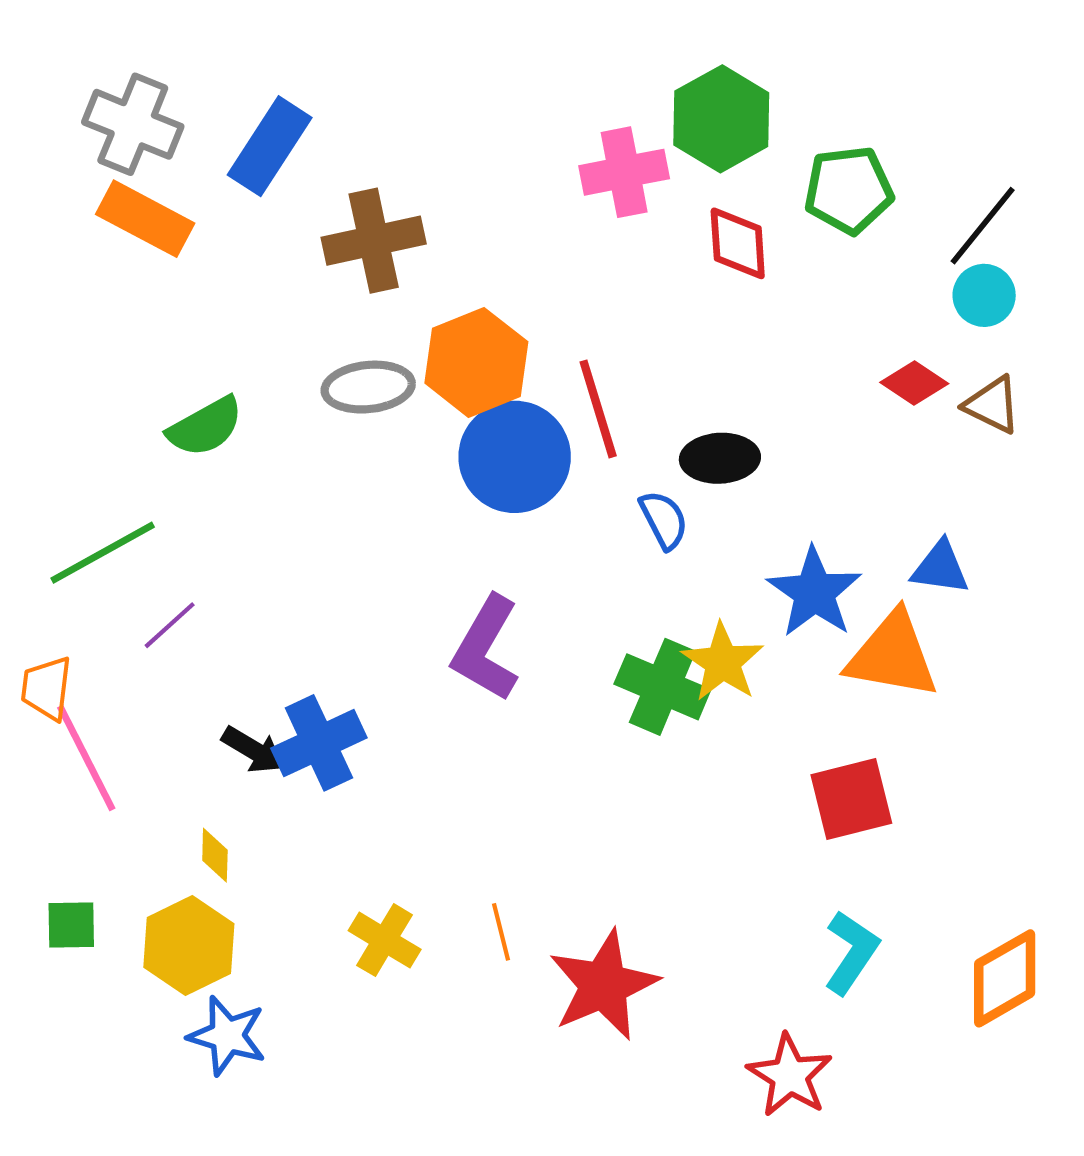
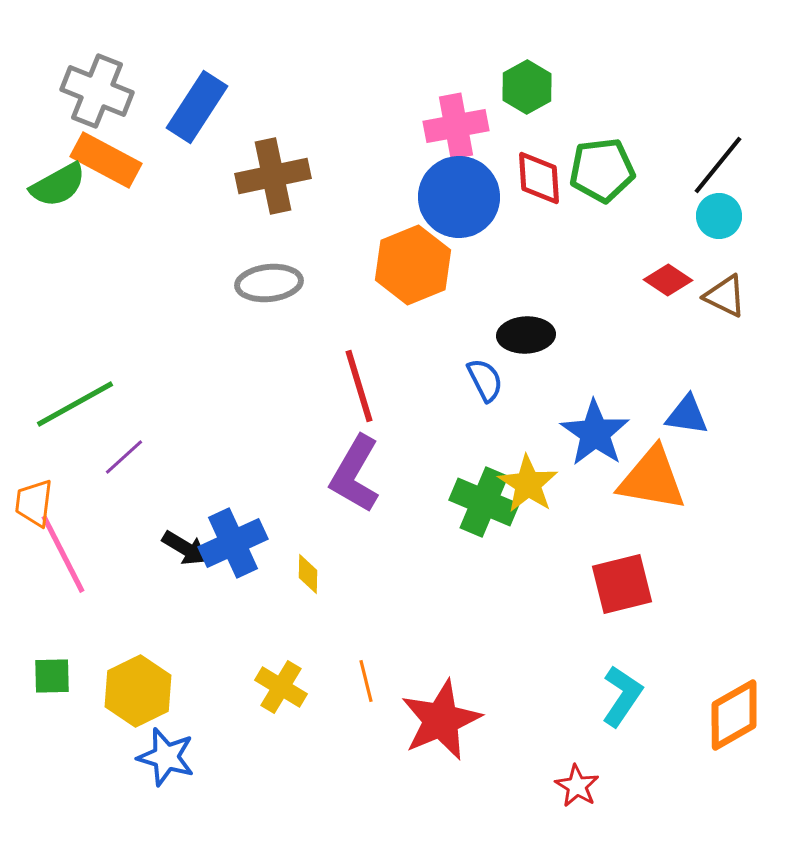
green hexagon: (721, 119) -> (527, 87), size x0.7
green pentagon: (849, 190) -> (602, 170), moved
orange hexagon: (476, 362) -> (413, 265), moved
red line: (598, 409) -> (359, 386), moved
green semicircle: (205, 427) -> (58, 185), moved
blue circle: (515, 457) -> (459, 197), moved
yellow diamond: (215, 855) -> (308, 574), moved
red star: (790, 1076) -> (577, 786), size x0.7

